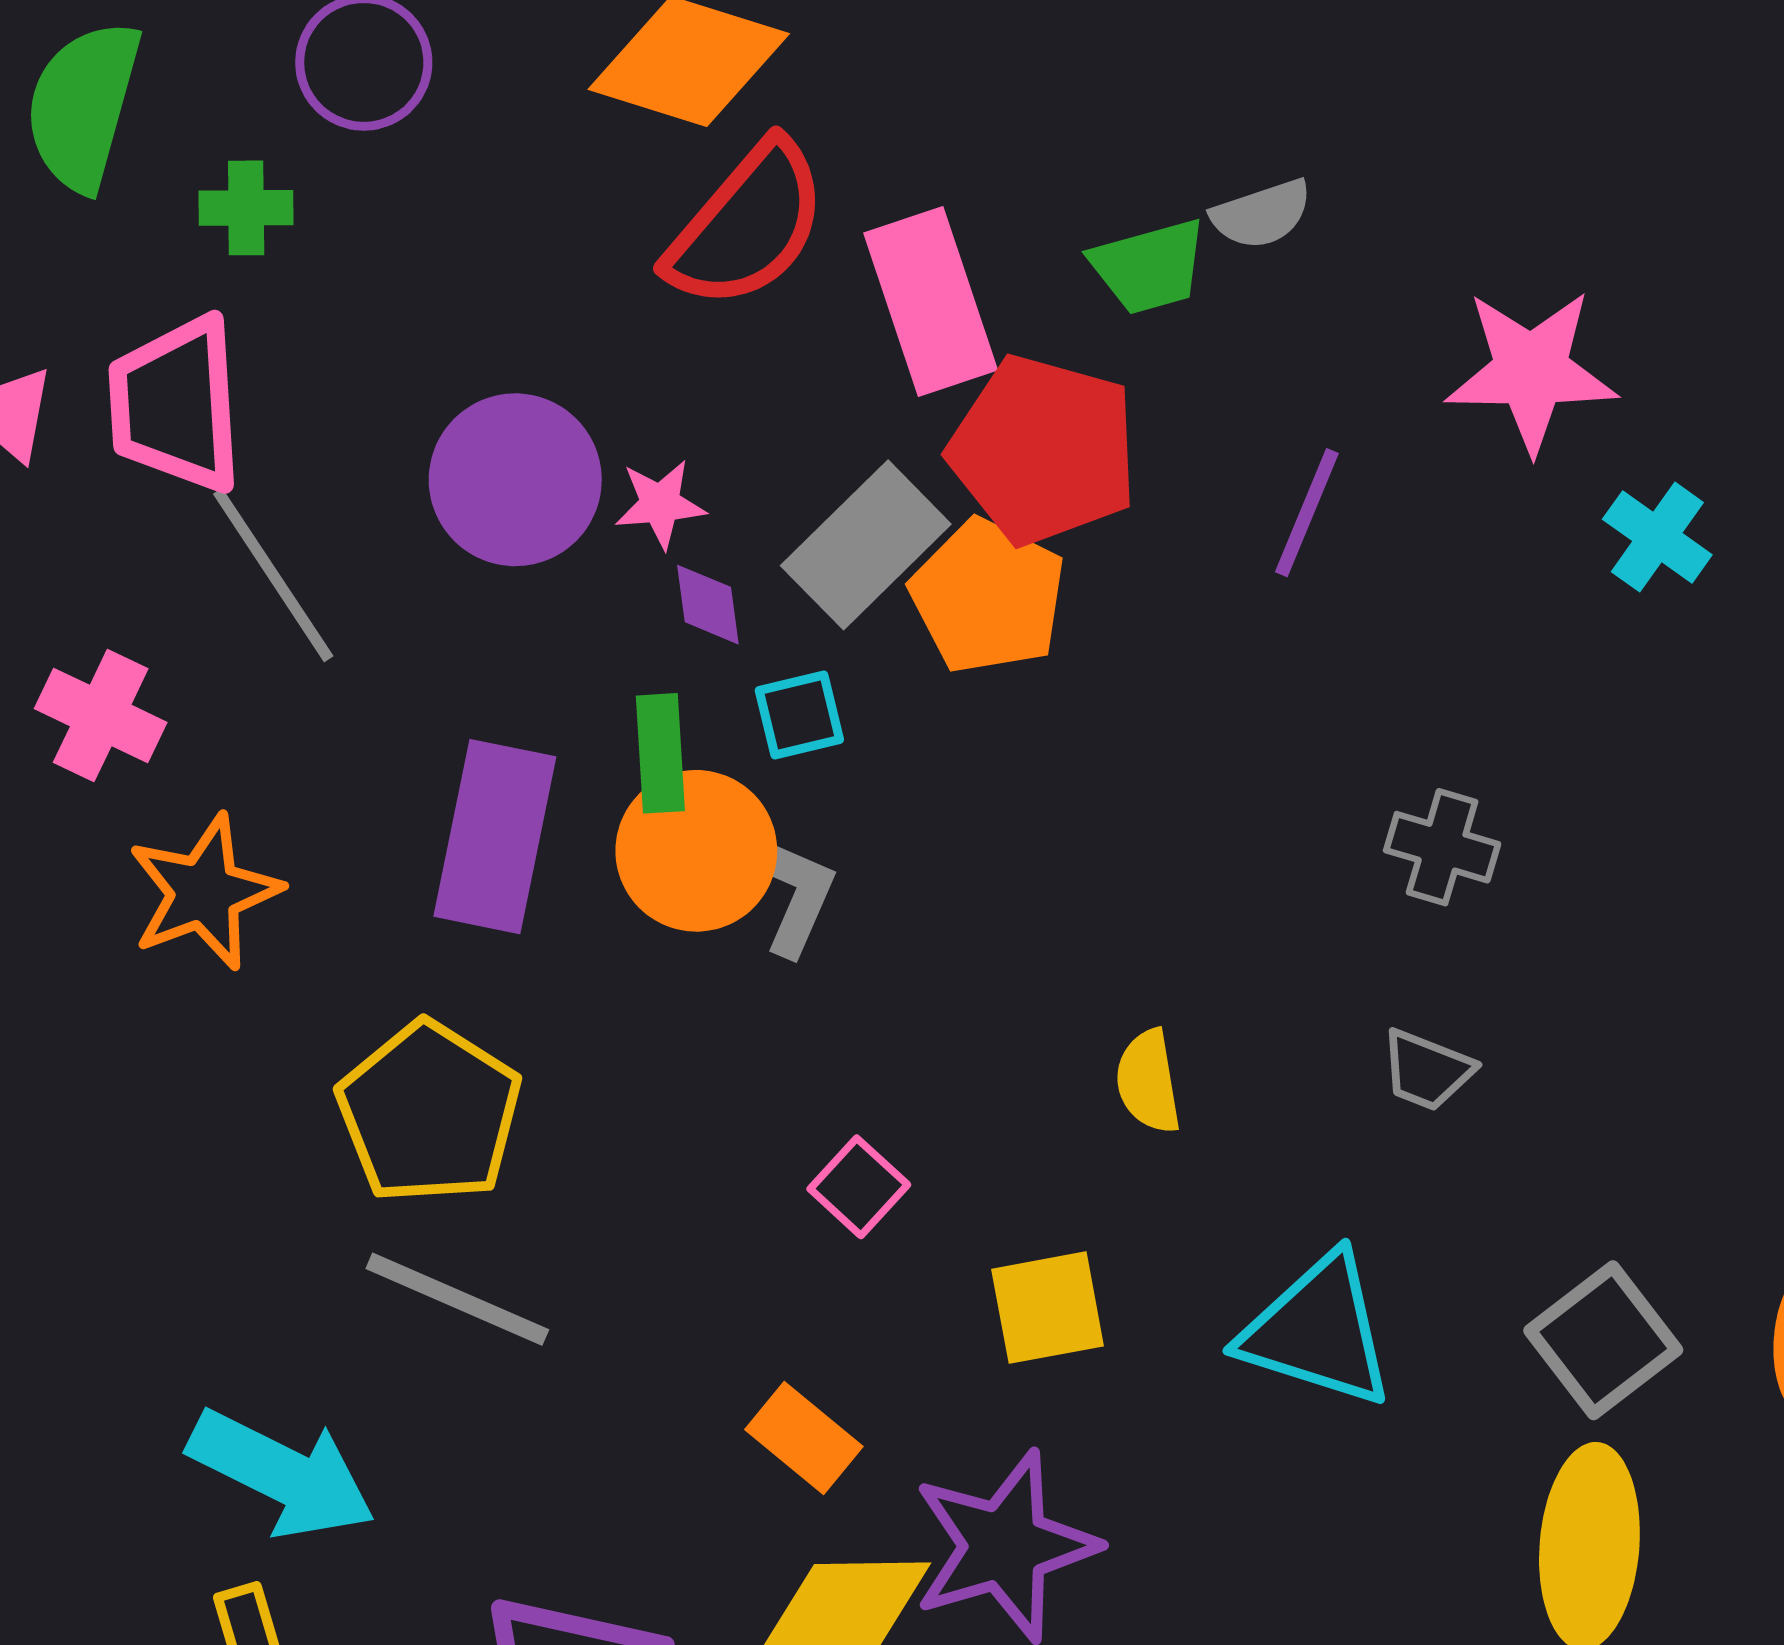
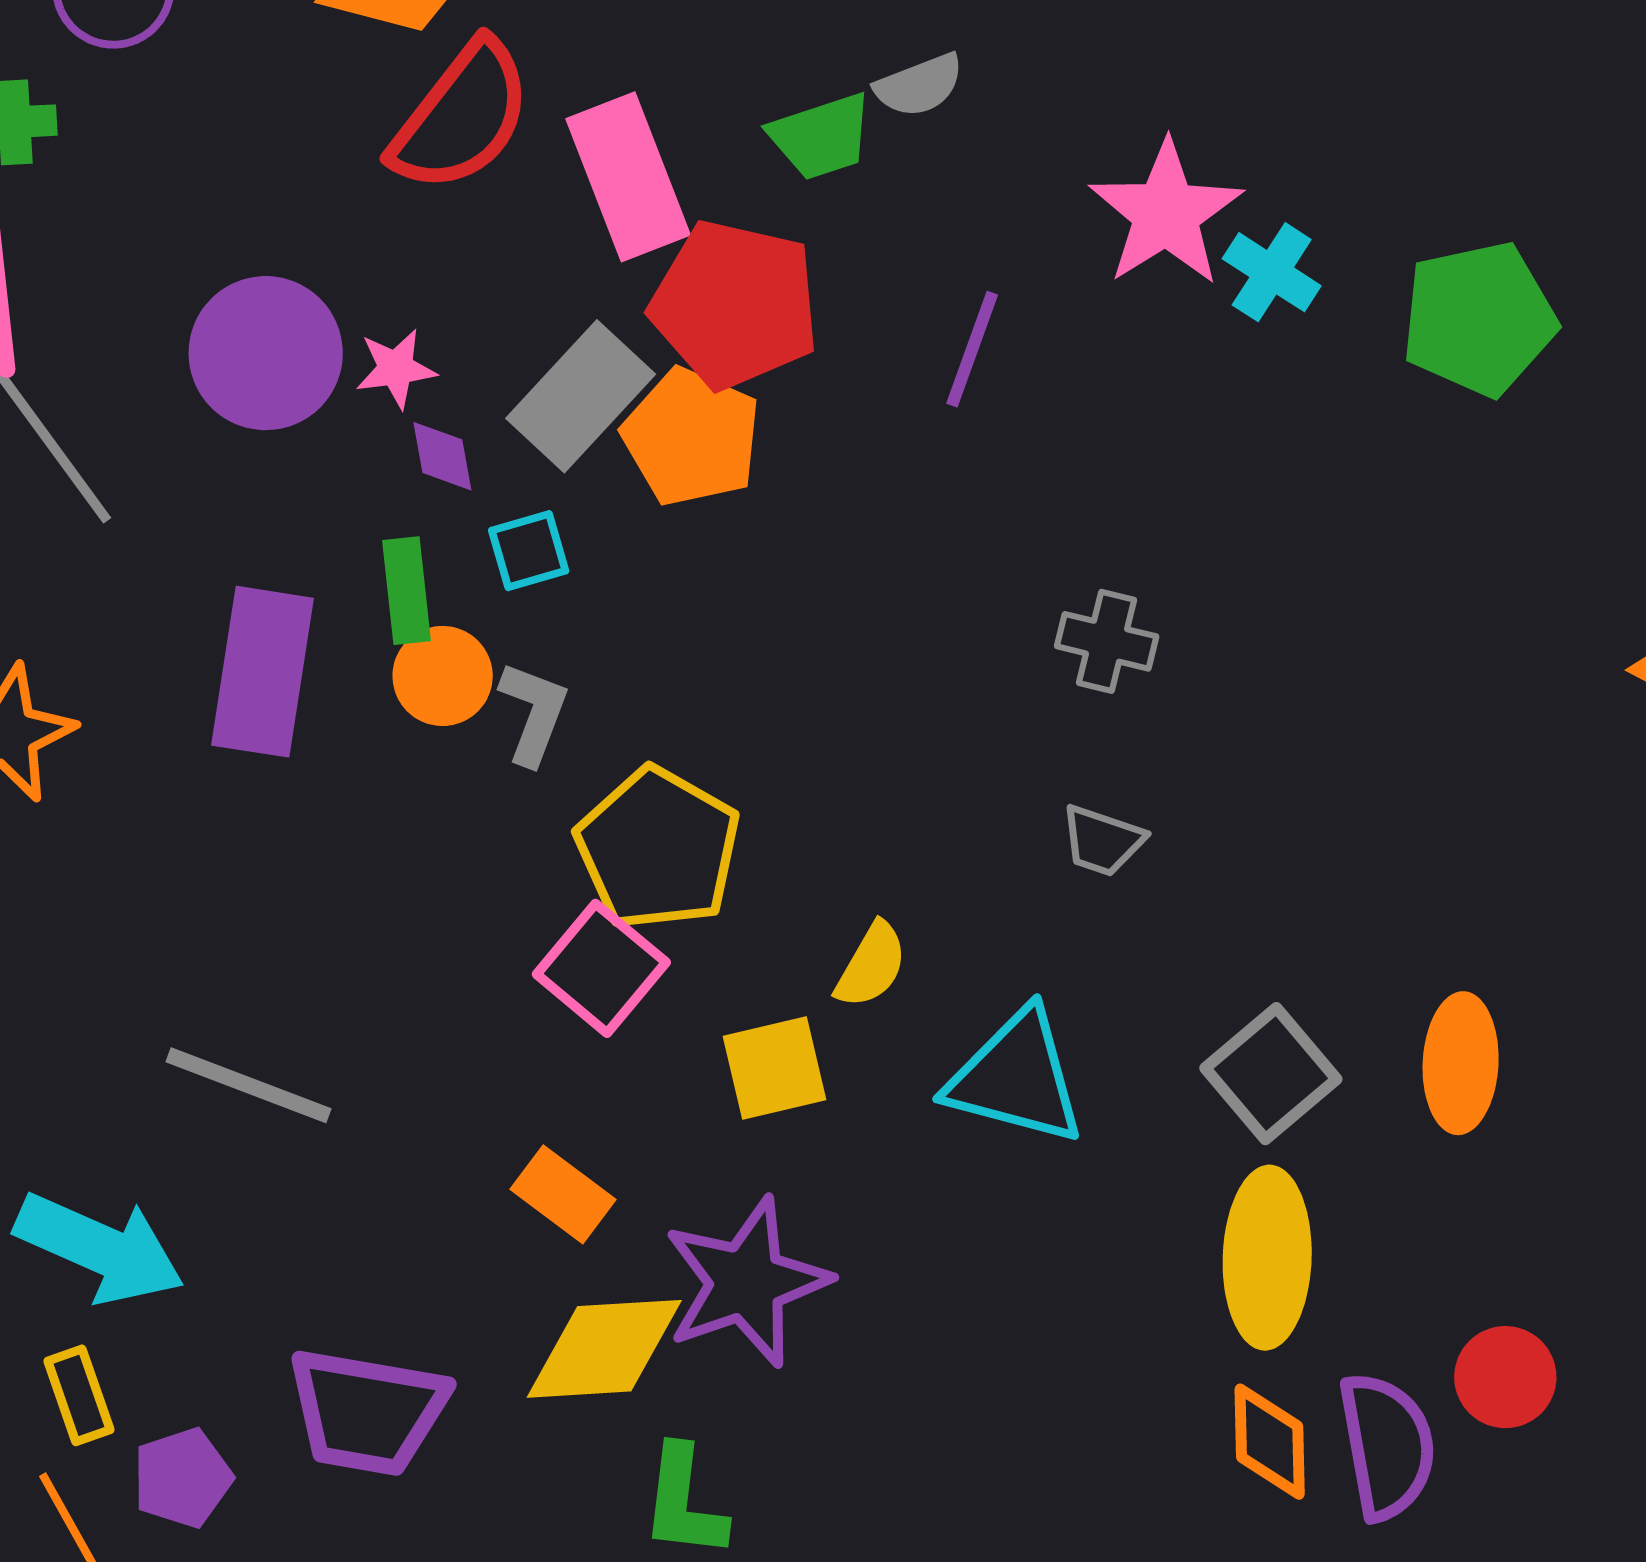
pink star: (1531, 371) -> (1166, 213), turned -30
cyan cross: (1657, 537) -> (1272, 272), moved
orange circle: (696, 851) -> (443, 676), size x0.7
yellow semicircle: (1148, 1082) -> (871, 965), moved, turned -138
yellow pentagon: (429, 1113) -> (658, 849), moved
pink square: (859, 1187) -> (601, 968), size x1.5

